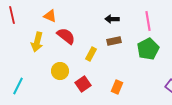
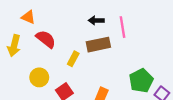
pink line: (148, 21) -> (122, 27), moved
brown rectangle: (114, 41) -> (98, 45), size x1.5
green pentagon: (148, 49) -> (141, 81), moved

